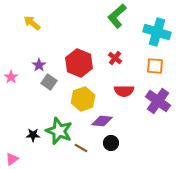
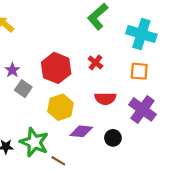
black circle: (111, 143) -> (113, 138), moved

